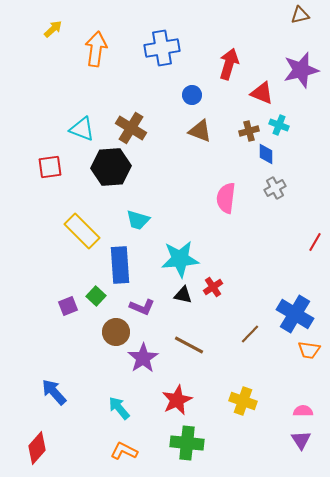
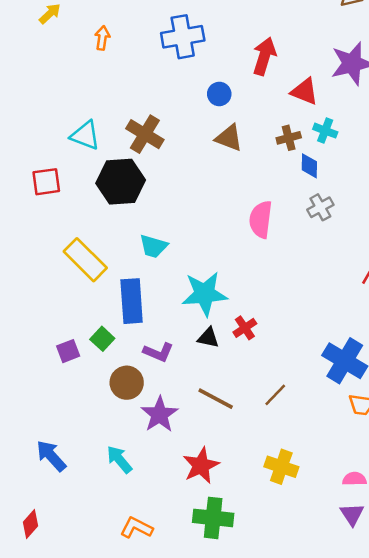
orange arrow: (96, 49) -> (102, 38), size x0.6
brown line: (250, 334) -> (275, 395), moved
cyan arrow: (119, 408) -> (119, 459), moved
red diamond: (37, 448) -> (30, 524), size x0.7

